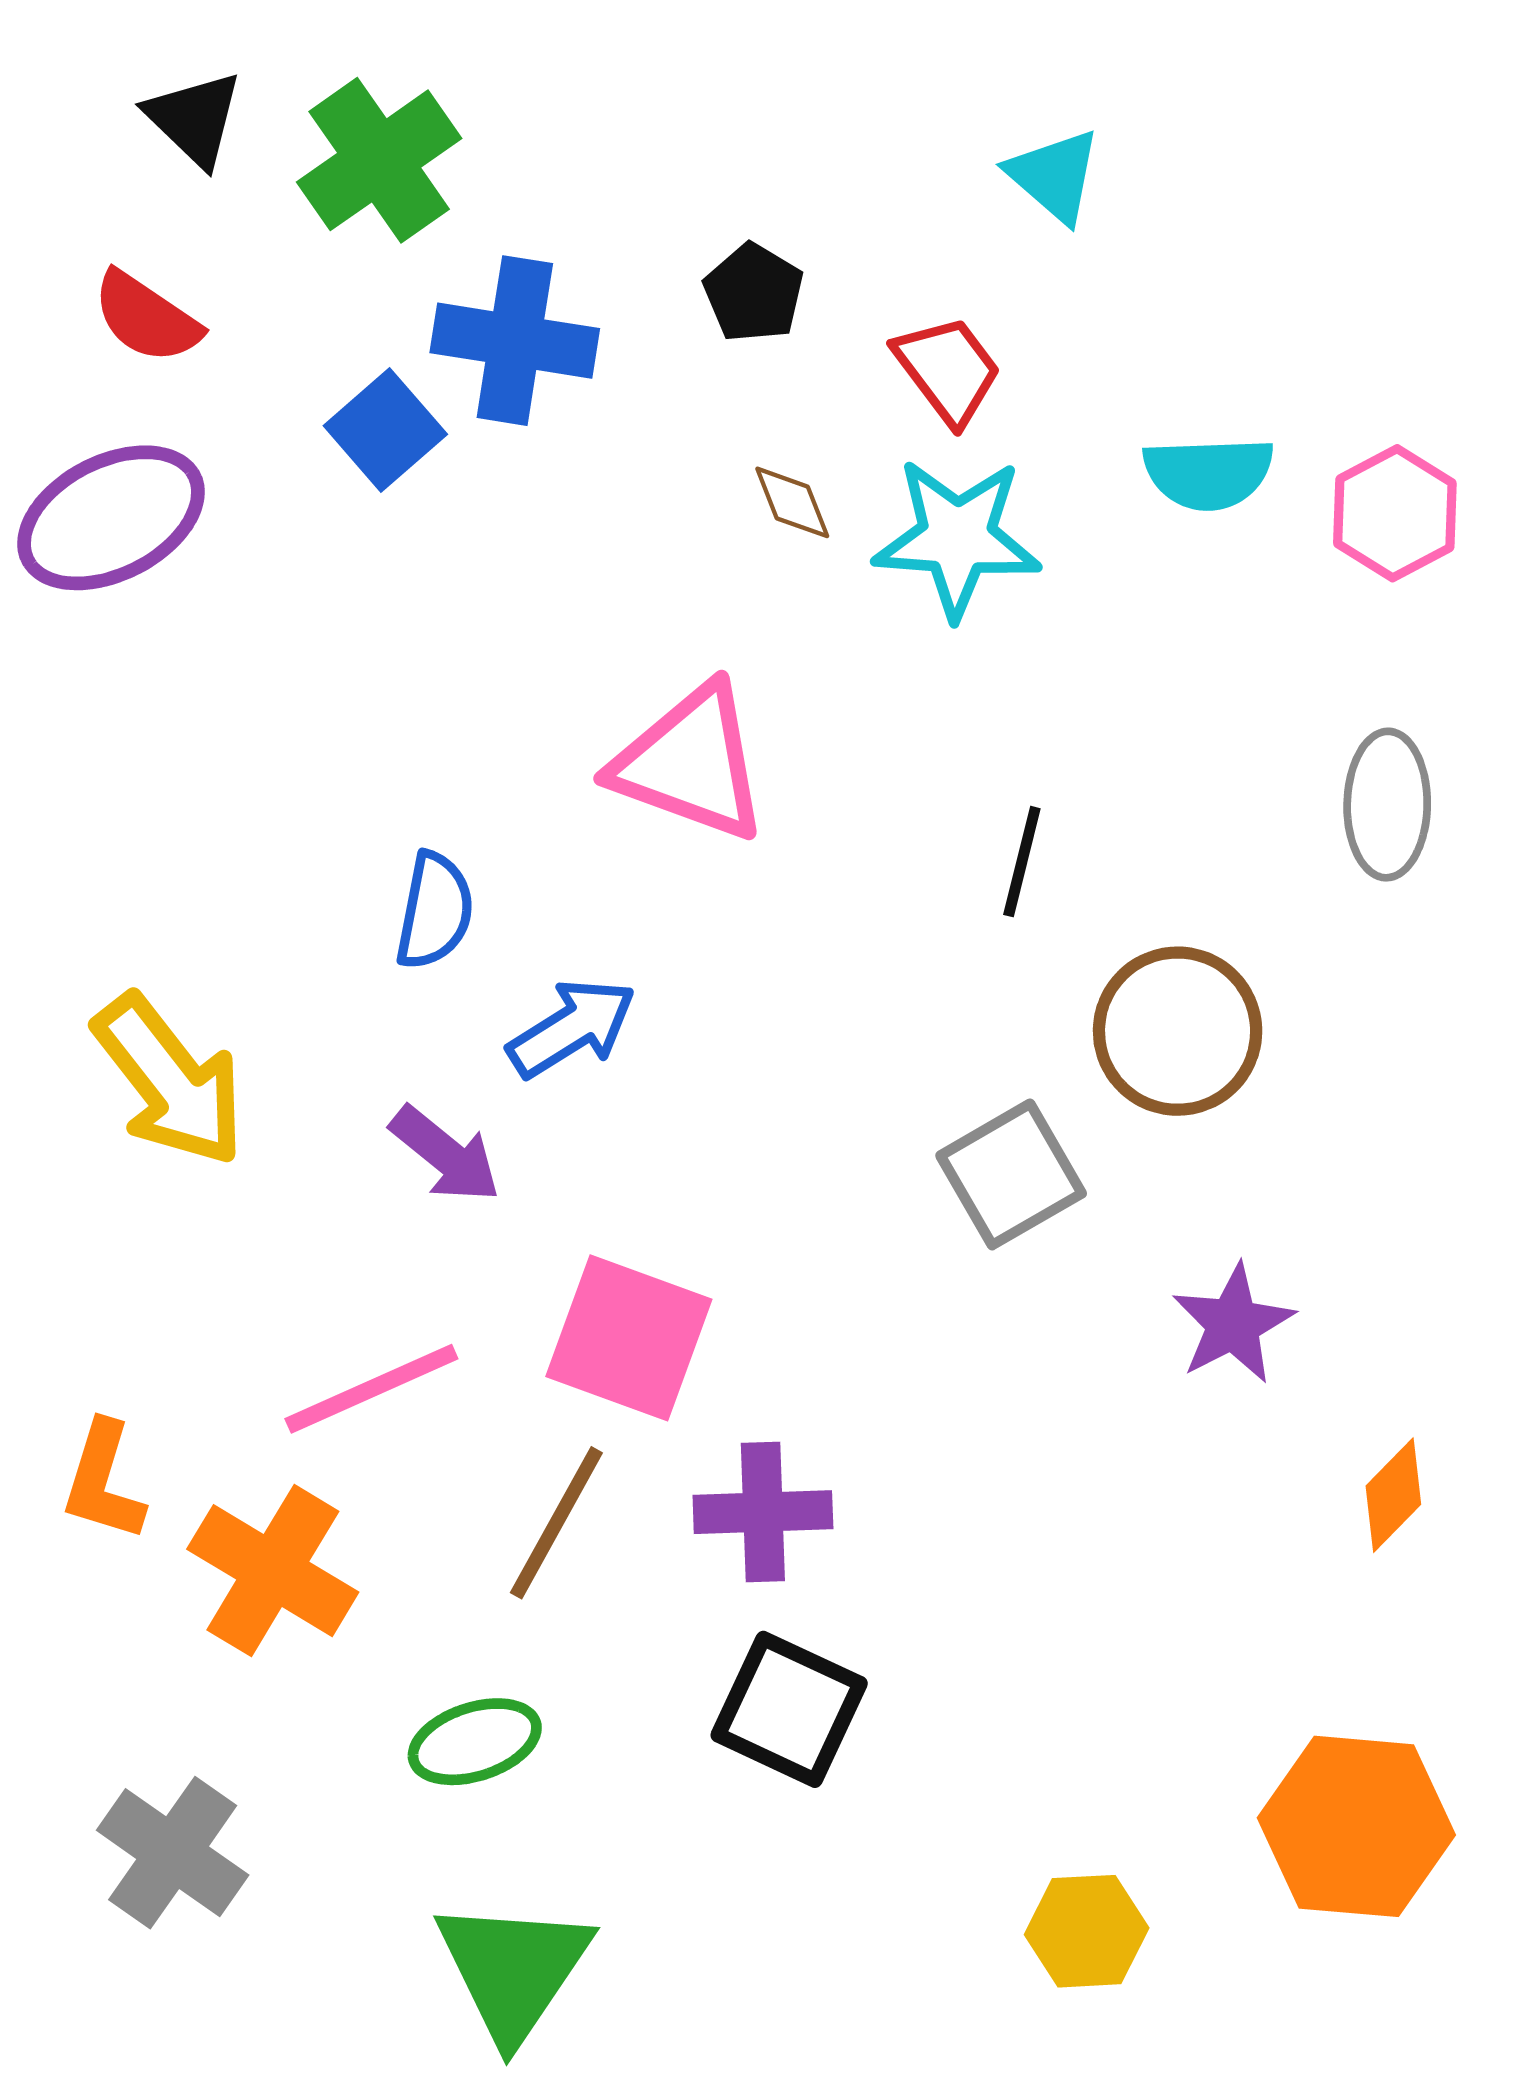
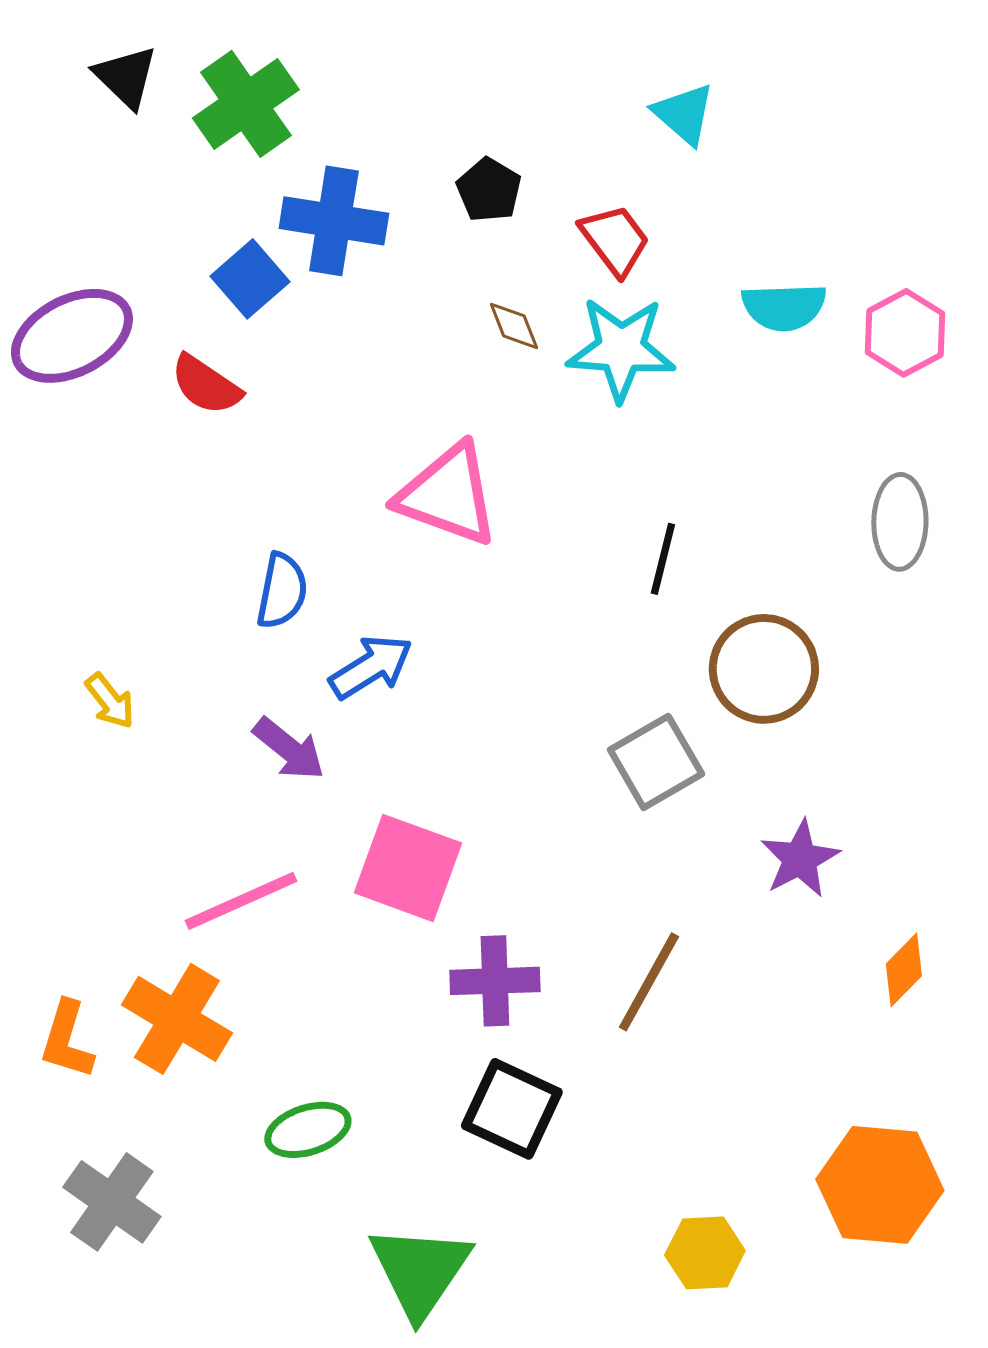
red semicircle: (146, 318) -> (206, 385), moved
yellow arrow: (170, 1080) -> (110, 701), size x0.5
orange L-shape: (103, 1481) -> (67, 1040), moved
brown line: (556, 1523) -> (649, 982), moved
green triangle: (513, 1970) -> (420, 1271), moved

